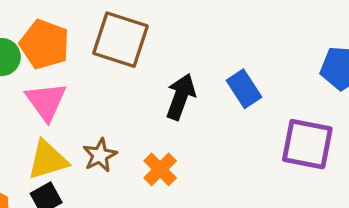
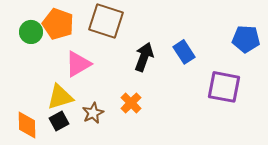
pink triangle: (46, 101) -> (78, 64), moved, turned 36
brown star: (100, 155) -> (93, 113), moved

